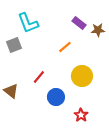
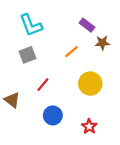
brown star: (98, 30) -> (102, 43), moved
gray square: (14, 45) -> (28, 55), moved
blue circle: (56, 97) -> (53, 115), moved

